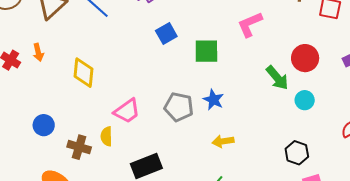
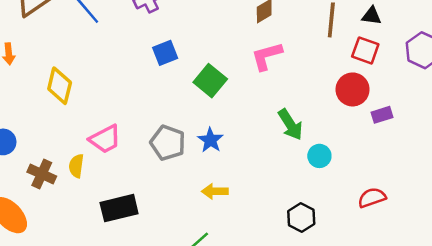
green square: (206, 51) -> (210, 81), turned 32
red circle: (305, 58) -> (353, 89), moved

